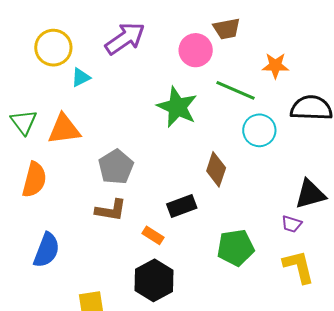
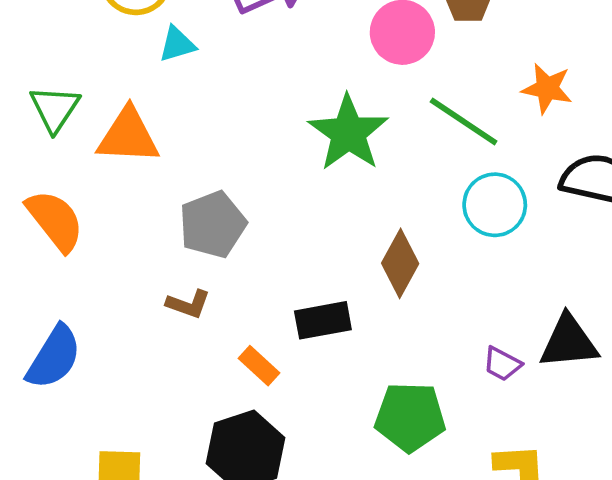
orange semicircle: (34, 180) -> (55, 221), turned -63
brown L-shape: (111, 210) -> (188, 304), size x0.7
purple trapezoid: (292, 224) -> (502, 364), moved

